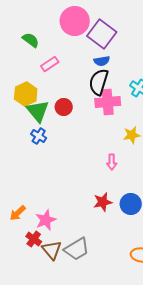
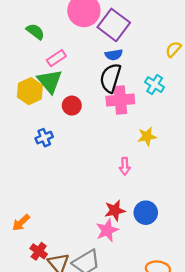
green triangle: (38, 111) -> (50, 81), moved
blue cross: (39, 136) -> (44, 138), turned 35
pink star: (46, 220) -> (107, 230), moved

